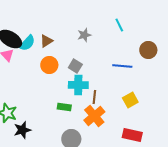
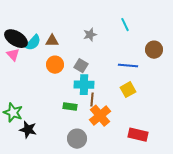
brown triangle: (46, 41) -> (52, 41), turned 32
brown line: (94, 97) -> (92, 100), moved
yellow square: (130, 100) -> (128, 90), moved
black star: (22, 130) -> (28, 130), turned 30

